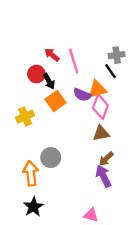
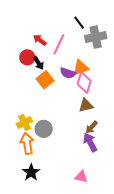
gray cross: (117, 55) -> (96, 37), size x1.5
pink line: (74, 61) -> (59, 44), turned 45
black line: (110, 71) -> (79, 23), moved
yellow cross: (25, 117) -> (24, 123), moved

